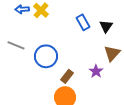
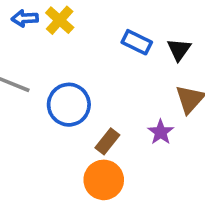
blue rectangle: (83, 22) -> (137, 42), turned -35

